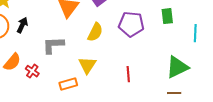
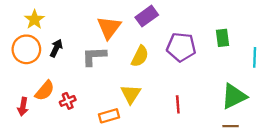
gray L-shape: (53, 45) -> (94, 56), moved
red cross: (32, 71) -> (68, 101), turned 32

